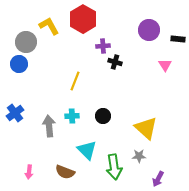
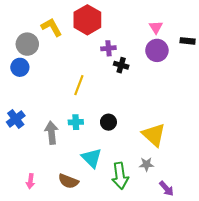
purple circle: (149, 30) -> (157, 50), moved
pink triangle: (165, 65) -> (156, 27), moved
purple arrow: (158, 179) -> (166, 189), turned -70

